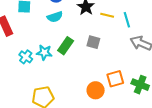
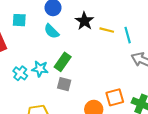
cyan semicircle: (55, 17) -> (52, 31), turned 63
gray square: (93, 42) -> (64, 84), moved

